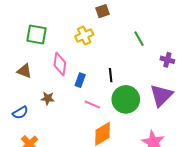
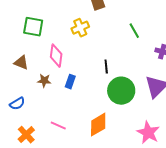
blue rectangle: (80, 80) -> (70, 82), moved
brown star: (48, 98) -> (44, 81), moved
pink line: (92, 104) -> (58, 126), moved

